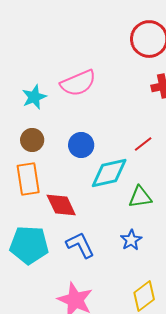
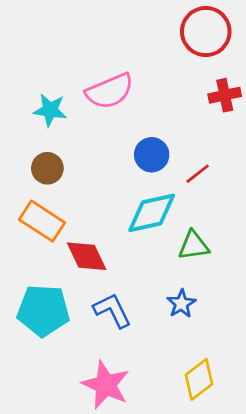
cyan star: (34, 97) -> (50, 110), turned 30
blue circle: (81, 145) -> (152, 155), moved
orange rectangle: (28, 179) -> (42, 221), turned -48

